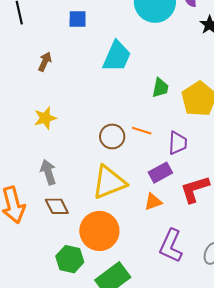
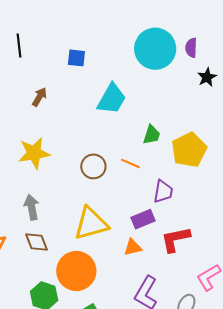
yellow star: (45, 118) -> (34, 153), size x1.4
orange line: (142, 131) -> (130, 163), moved
brown circle: (112, 136) -> (93, 166), moved

